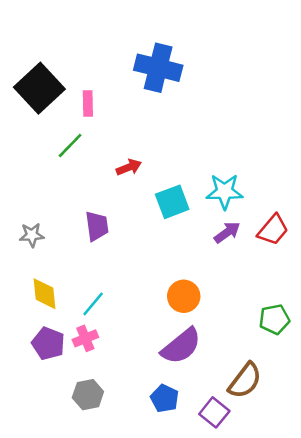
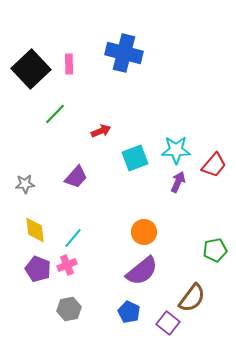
pink rectangle: (88, 103) -> (69, 64), moved
purple trapezoid: (97, 226) -> (76, 177), turned 50
red trapezoid: (273, 230) -> (214, 165), moved
purple arrow: (227, 232) -> (178, 182), turned -30

